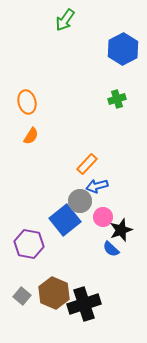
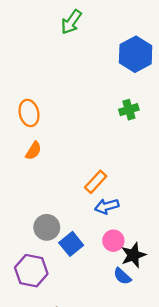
gray circle: (80, 201) -> (47, 227), moved
blue square: (65, 220) -> (71, 244), size x0.7

